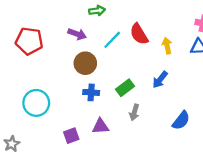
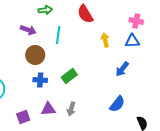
red semicircle: (139, 34) -> (85, 14), moved
cyan line: (112, 40) -> (58, 35), turned -36
blue arrow: (160, 80) -> (122, 69), moved
gray arrow: (134, 112) -> (71, 109), moved

